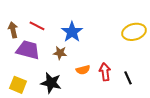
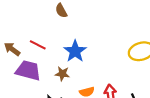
brown arrow: (13, 30) -> (12, 49), turned -42

